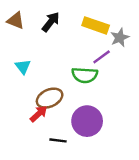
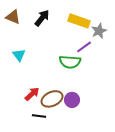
brown ellipse: (50, 98) -> (52, 99), moved
purple circle: (87, 121) -> (72, 100), size x0.6
black line: (58, 140) -> (39, 116), moved

